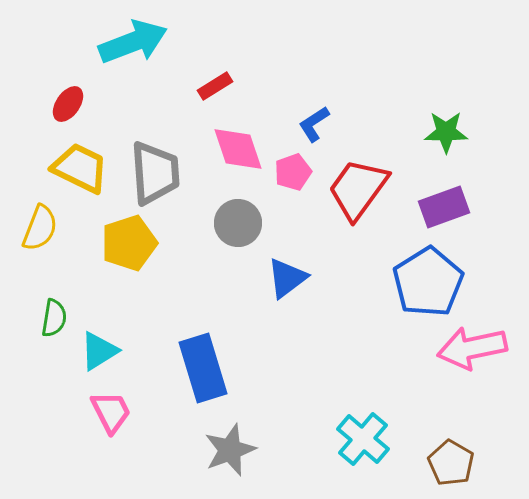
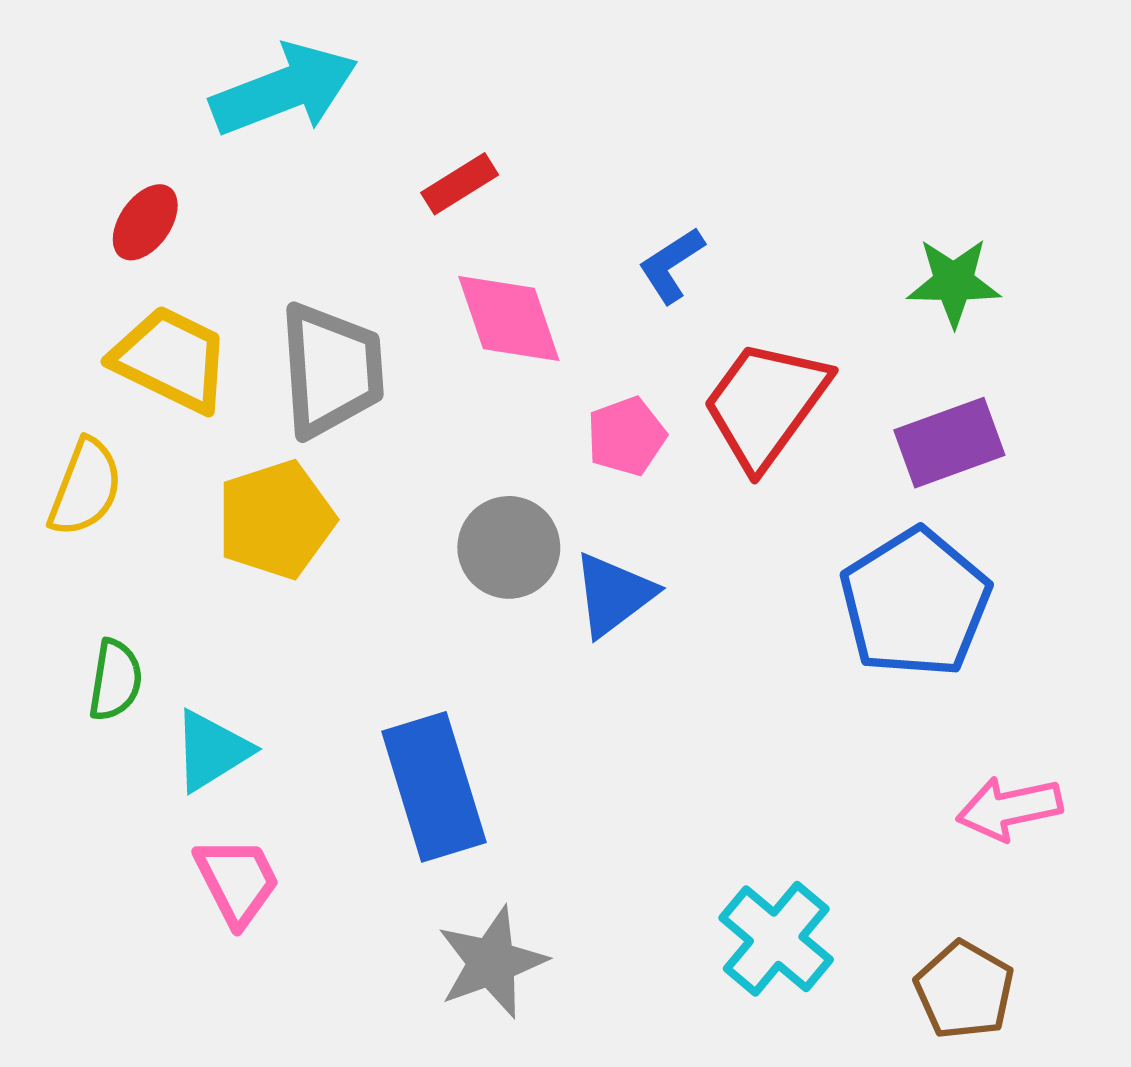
pink pentagon: (293, 172) -> (626, 436), moved
gray circle: (238, 223) -> (509, 547), moved
pink arrow: (472, 348) -> (1009, 808), moved, size x0.7

